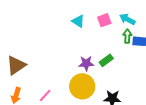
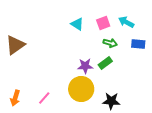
green arrow: (127, 36) -> (110, 43), moved, turned 104
brown triangle: (16, 65) -> (15, 45), moved

